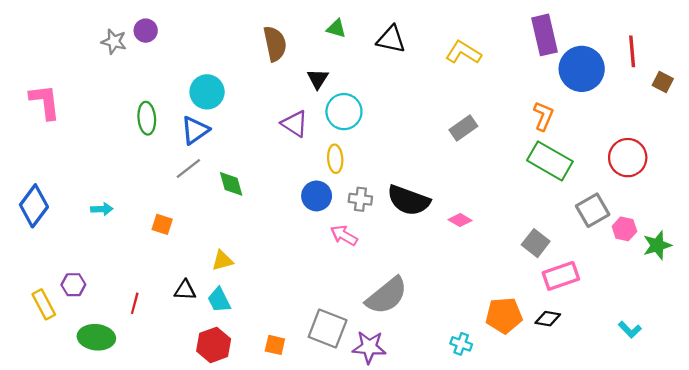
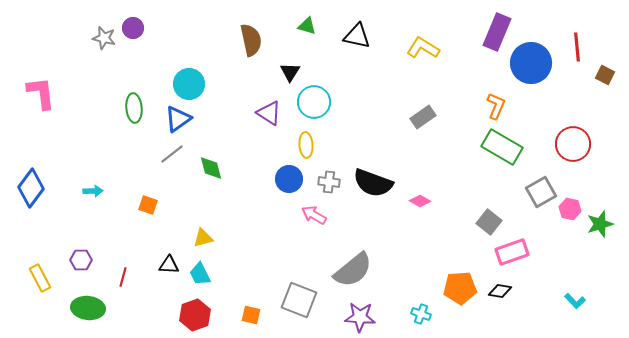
purple rectangle: (544, 35) -> (497, 32), turned 36
purple hexagon: (73, 285) -> (81, 260), moved
purple star: (369, 347) -> (360, 317), moved

